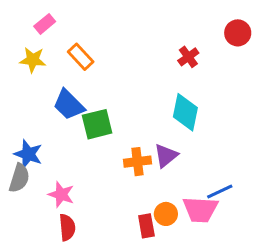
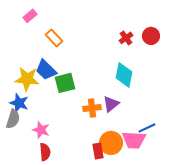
red circle: (238, 33) -> (151, 36), moved
yellow star: (33, 60) -> (27, 79), moved, size x1.4
orange circle: (166, 214) -> (111, 143), size x1.5

